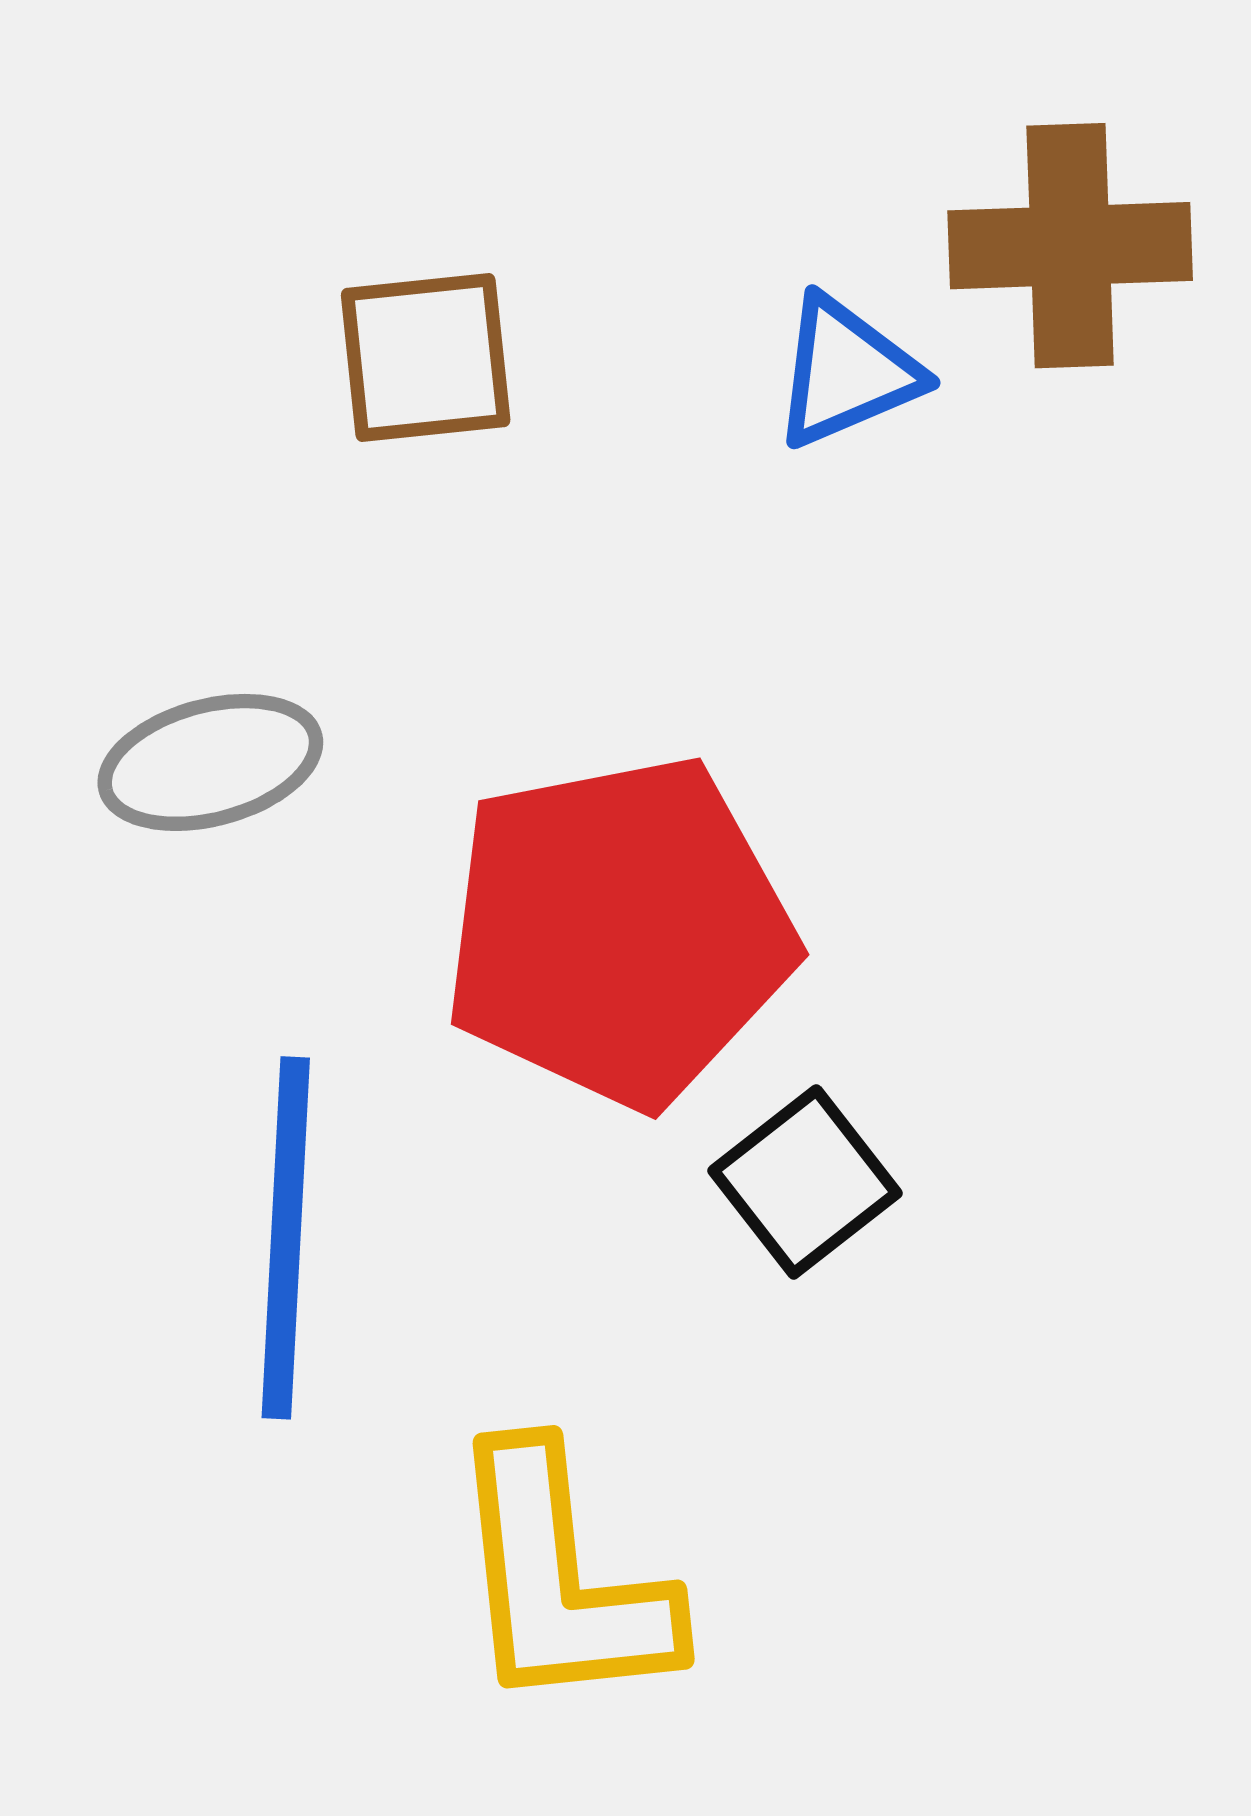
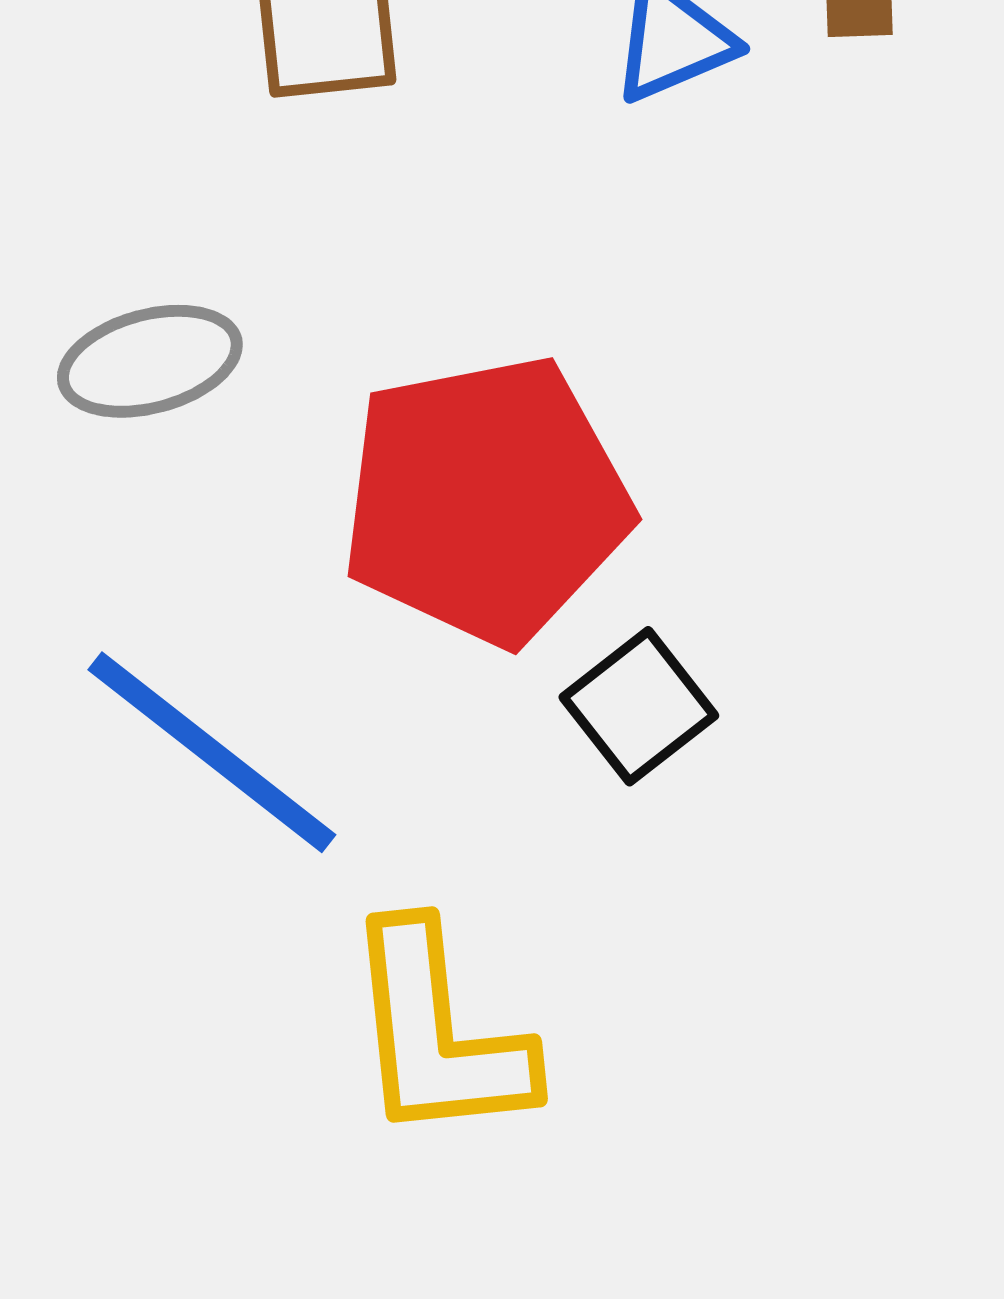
blue line: (286, 1238) -> (212, 752), turned -55

